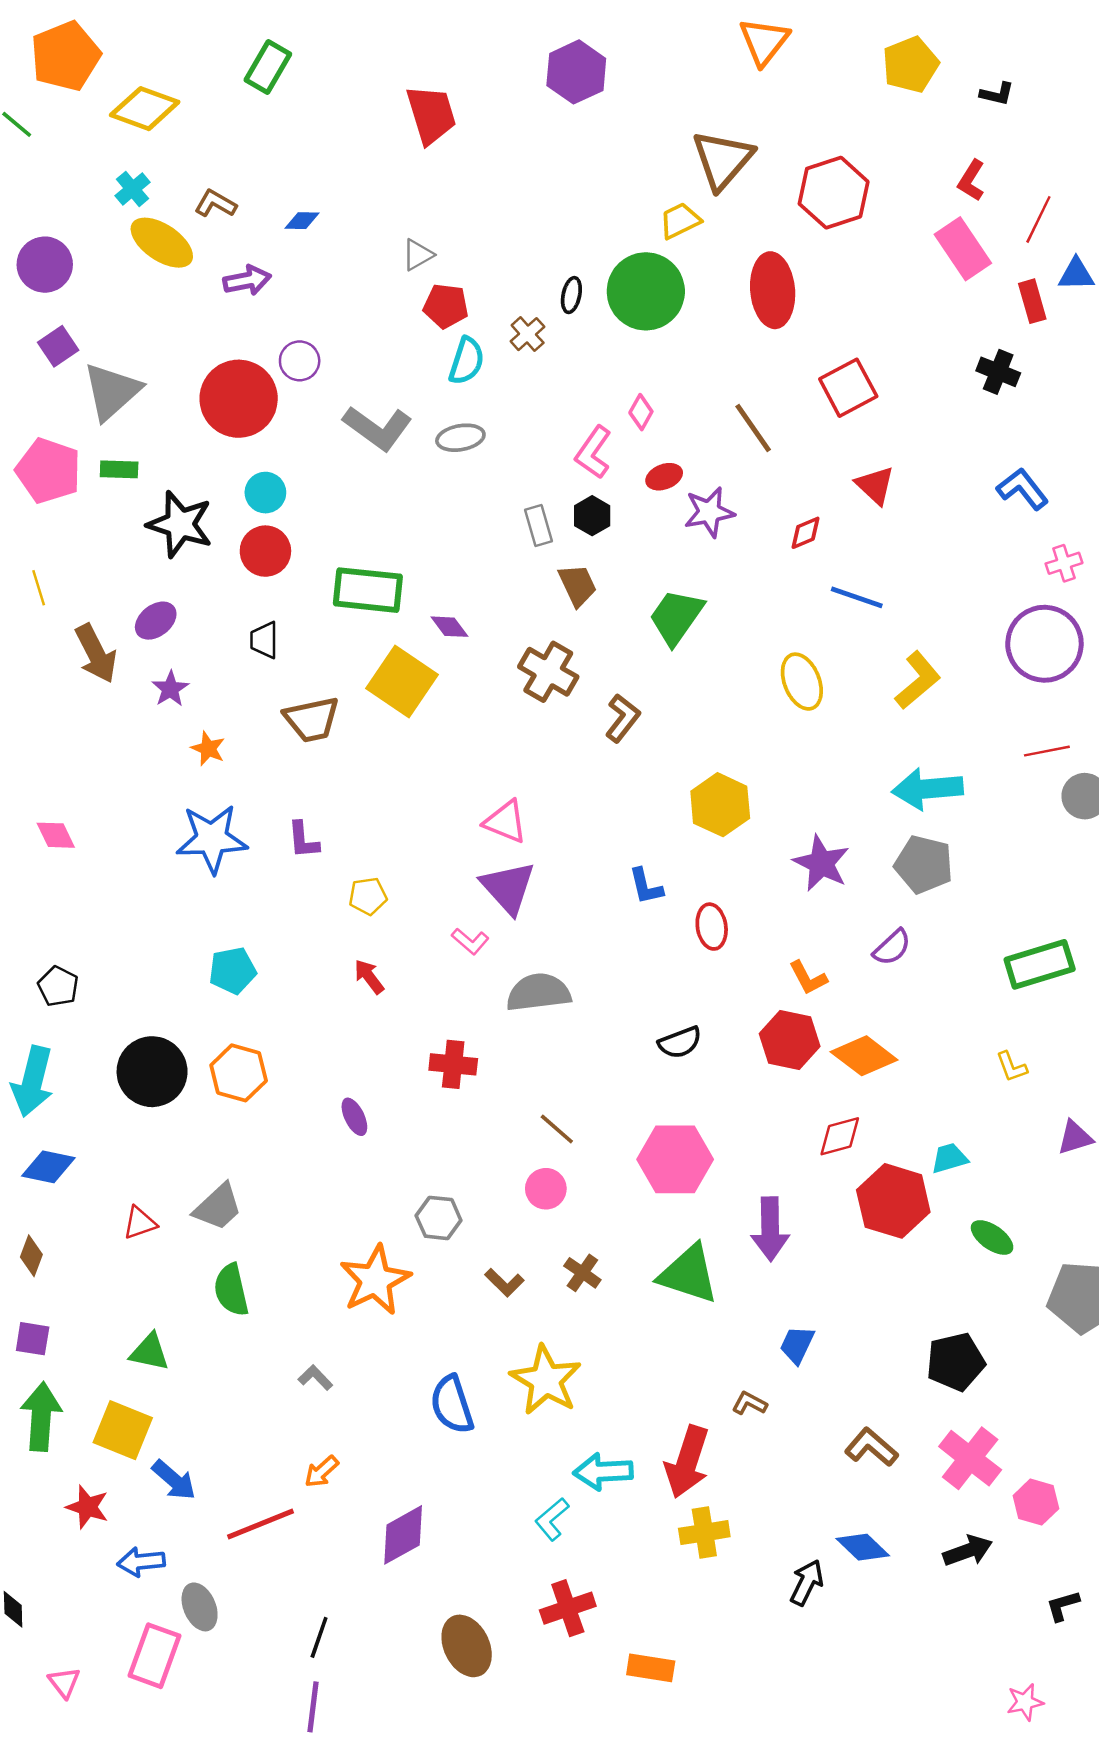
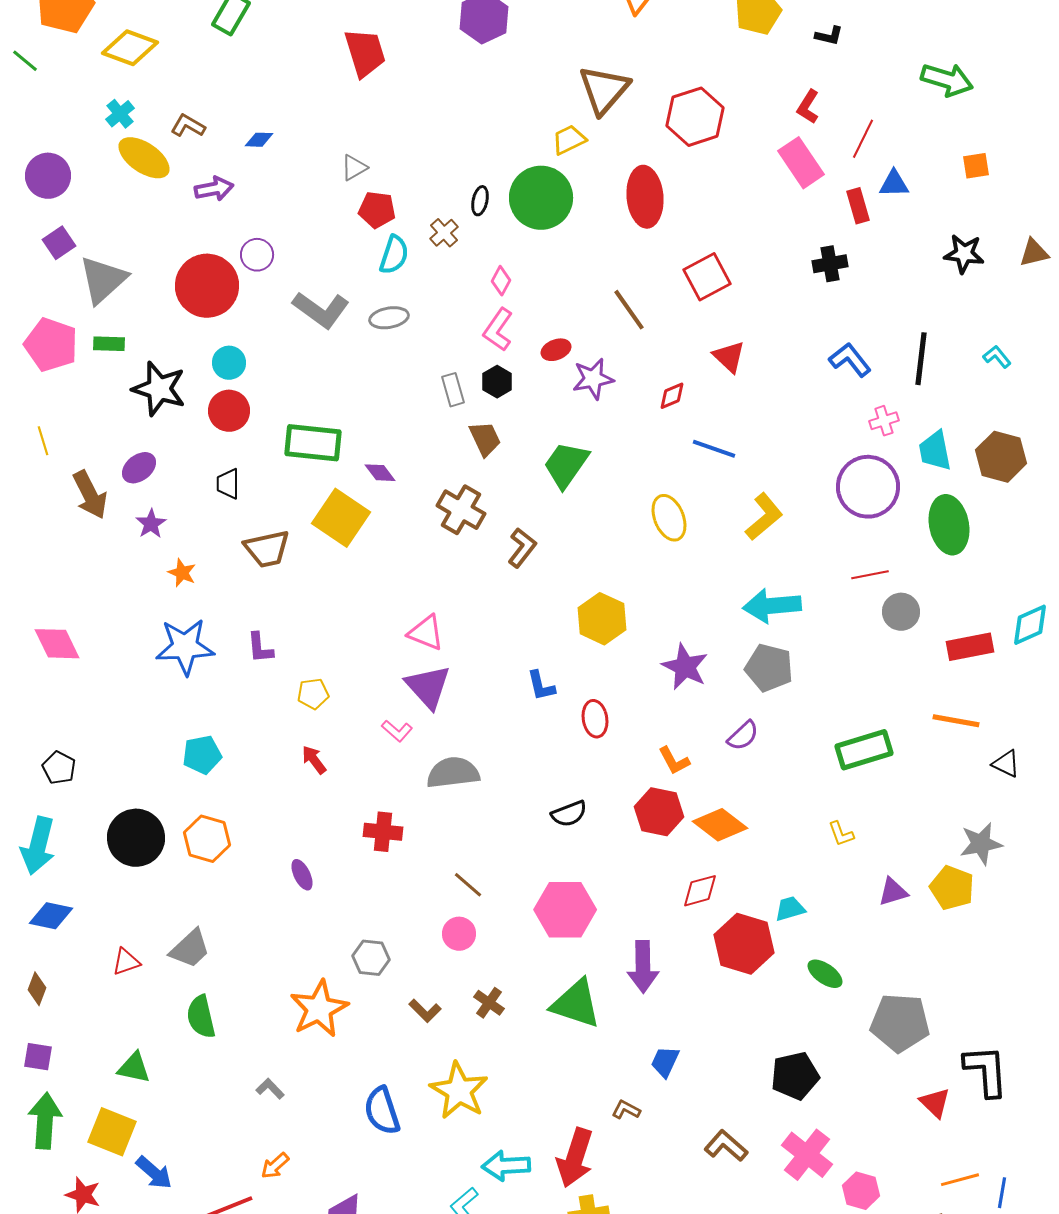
black cross: (998, 372) -> (830, 264), turned -32
pink diamond: (641, 412) -> (501, 281), moved
pink diamond: (56, 835) -> (57, 644), size x1.4

